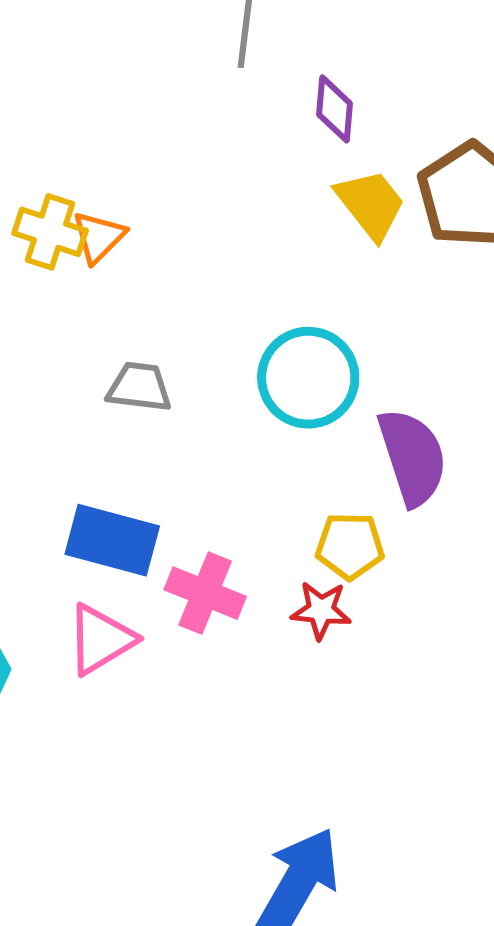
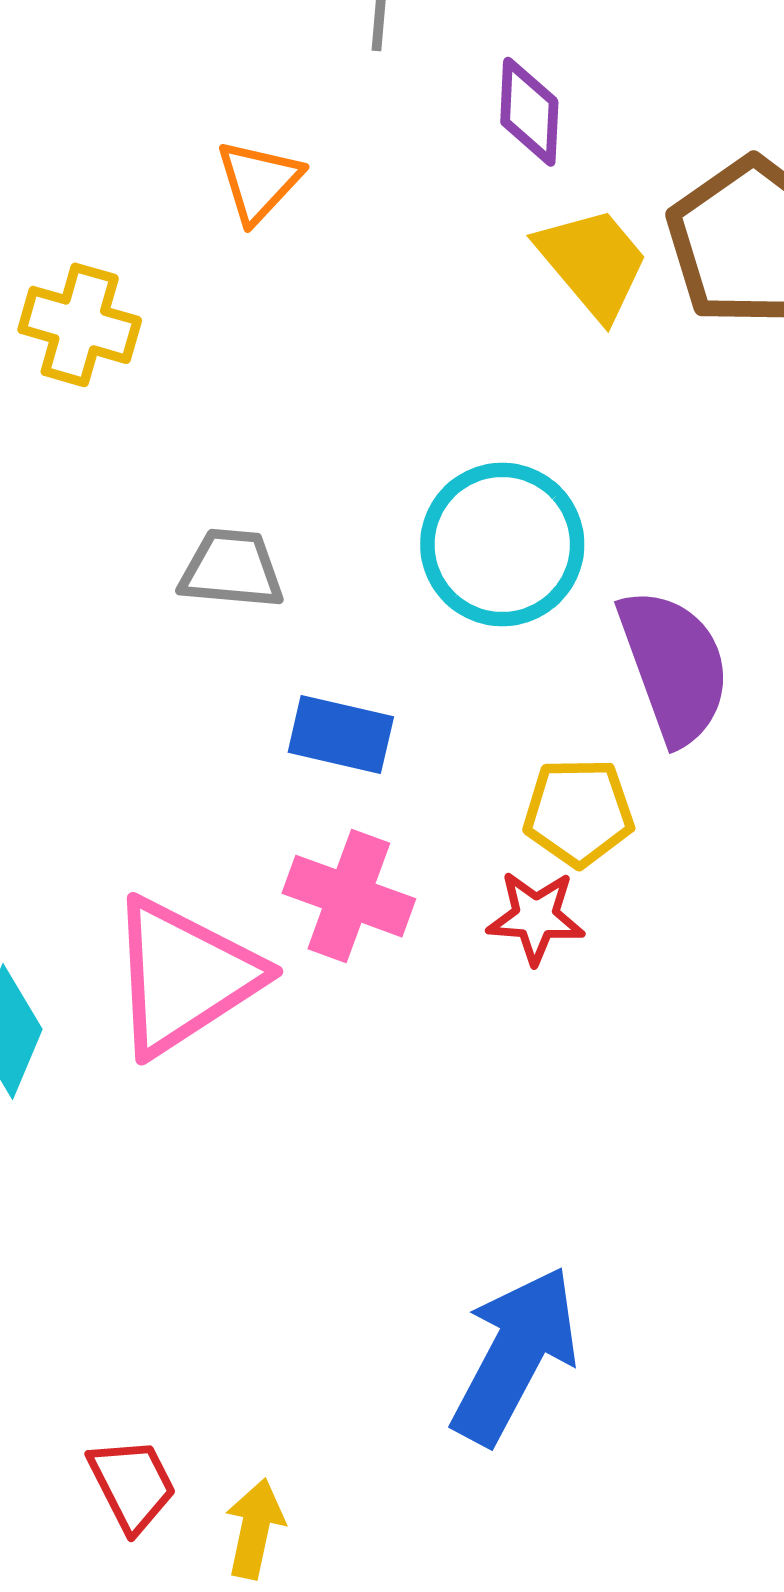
orange triangle: (99, 237) -> (259, 181), moved
blue rectangle: (112, 540) -> (341, 734), moved, size x0.7
pink triangle: (101, 639) -> (184, 976), size x1.4

